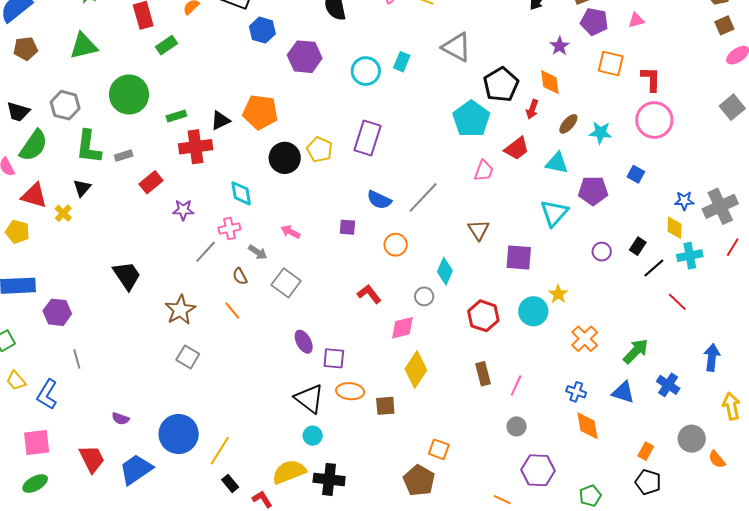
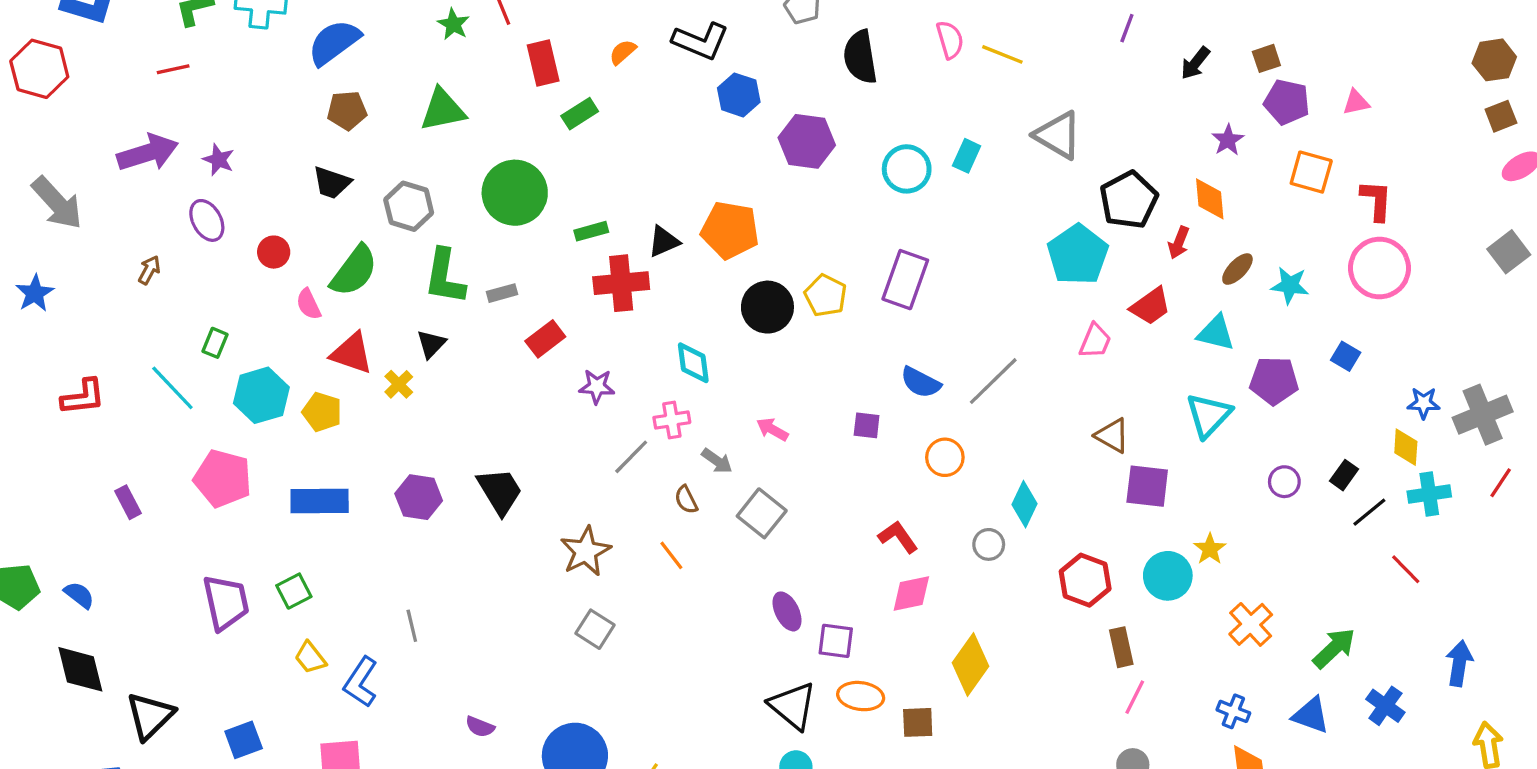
black trapezoid: (18, 112) -> (332, 183), moved
brown triangle: (478, 230) -> (1112, 436), moved, turned -30
purple hexagon: (57, 312) -> (419, 497), moved
pink diamond: (402, 328) -> (911, 593), moved
brown rectangle: (483, 374) -> (1121, 647), moved

